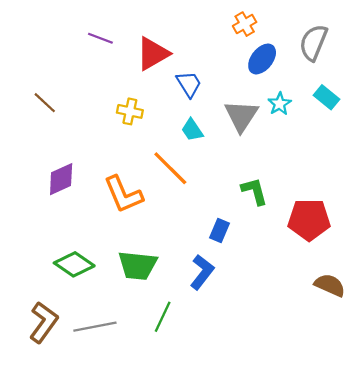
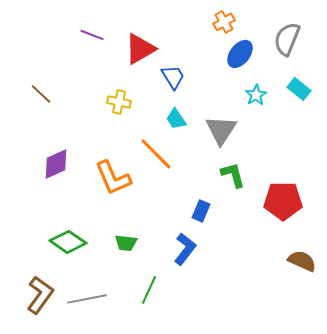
gray triangle: (241, 116) -> (221, 130), moved
green trapezoid: (138, 265) -> (126, 243), size x0.6

